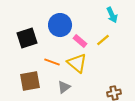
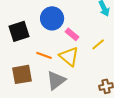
yellow line: (103, 40) -> (98, 44), moved
gray triangle: (64, 87) -> (56, 80), size x1.5

